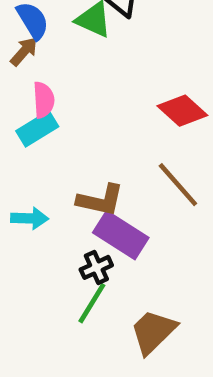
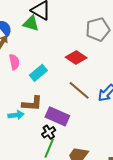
cyan rectangle: (37, 129) -> (38, 73), moved
brown L-shape: (100, 200) -> (32, 104), moved

